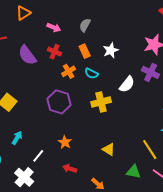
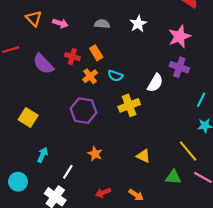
orange triangle: (23, 13) -> (34, 18), turned -35
gray semicircle: (85, 25) -> (102, 24), turned 72
pink arrow: (54, 28) -> (60, 23), moved
white star: (111, 50) -> (138, 24), moved
orange rectangle: (85, 51) -> (96, 53), moved
red arrow: (70, 168) -> (103, 193), moved, turned -32

